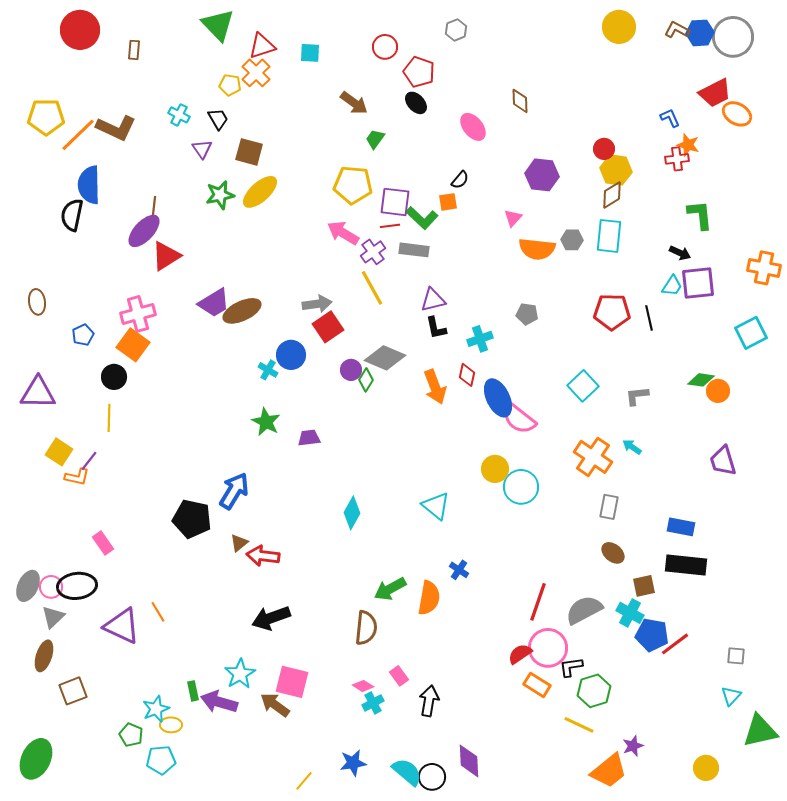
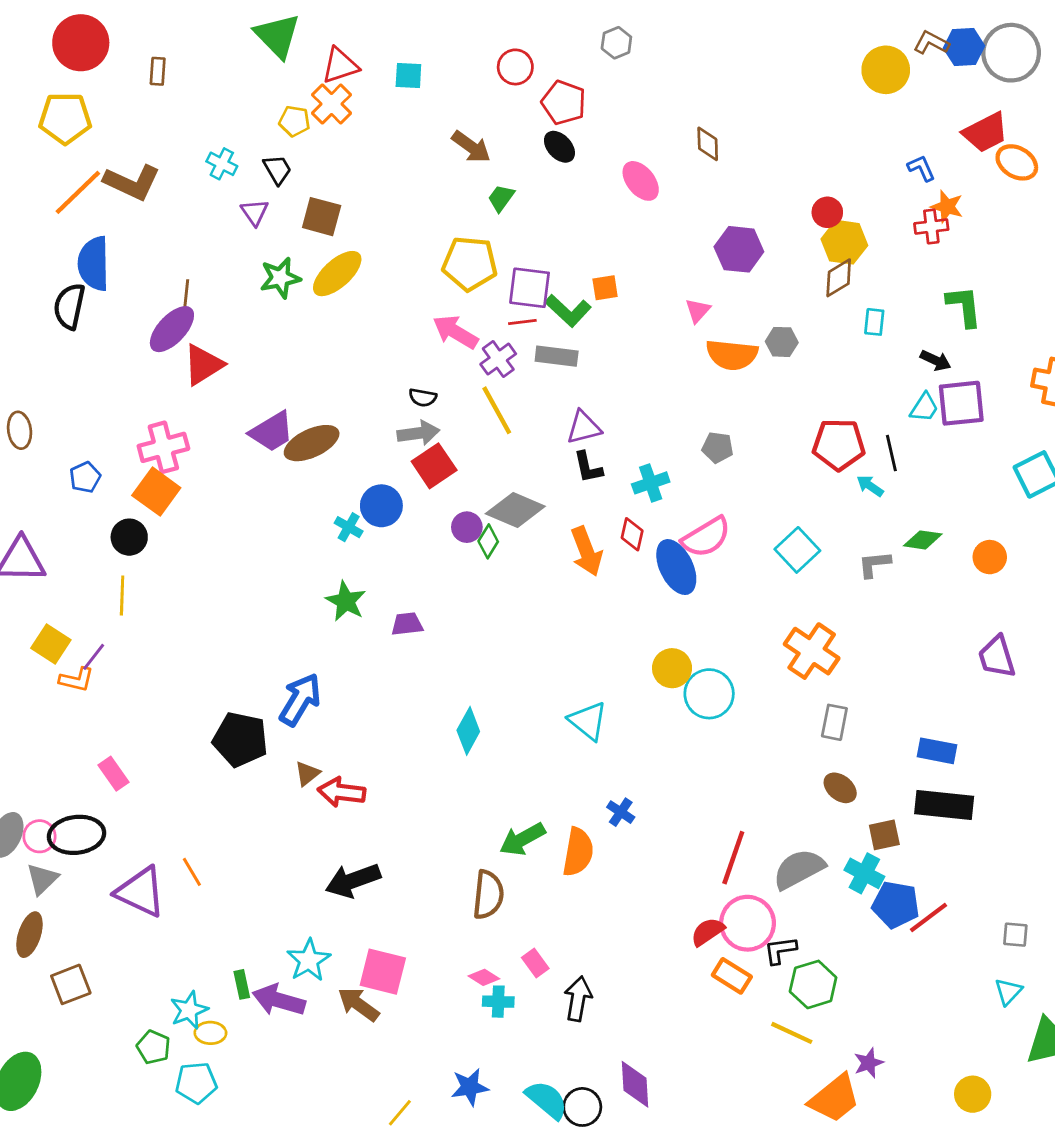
yellow circle: (619, 27) -> (886, 70), moved
yellow pentagon: (46, 117) -> (65, 118), moved
black semicircle: (460, 180) -> (423, 397), moved, turned 60
cyan rectangle: (609, 236) -> (874, 322), moved, size x0.6
green diamond: (701, 380) -> (923, 540), moved
pink semicircle: (519, 419) -> (706, 537), moved, turned -69
cyan arrow: (632, 447) -> (870, 486), moved
cyan cross: (373, 703) -> (498, 1002), turned 30

